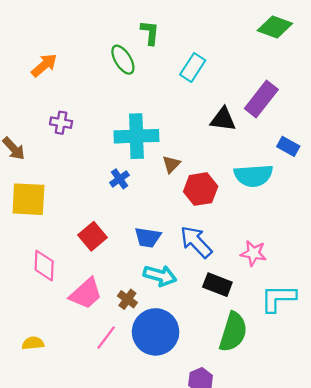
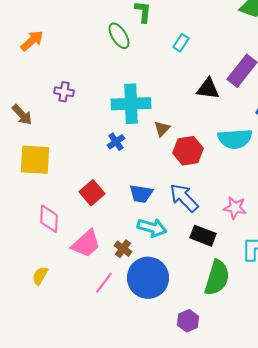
orange arrow: (44, 65) -> (32, 41), moved
cyan rectangle: (193, 68) -> (181, 43), size x0.7
yellow semicircle: (33, 343) -> (40, 276), moved, turned -54

